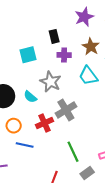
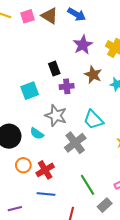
cyan trapezoid: (88, 76) -> (93, 120), moved
red cross: (45, 123) -> (45, 170), moved
blue line: (25, 145) -> (46, 194), moved

